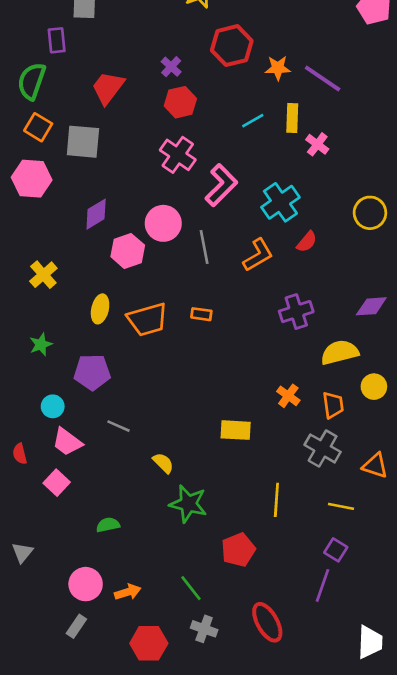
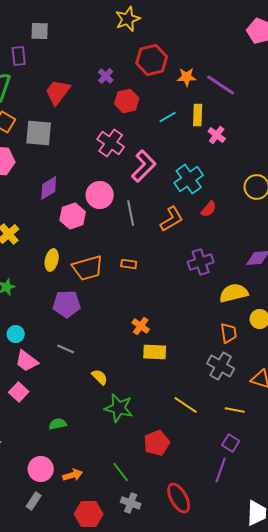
red hexagon: (180, 102) -> (127, 101), moved
purple pentagon: (92, 372) -> (67, 304), moved
orange cross: (288, 396) -> (141, 326), moved
yellow line: (276, 500) -> (186, 405), turned -60

